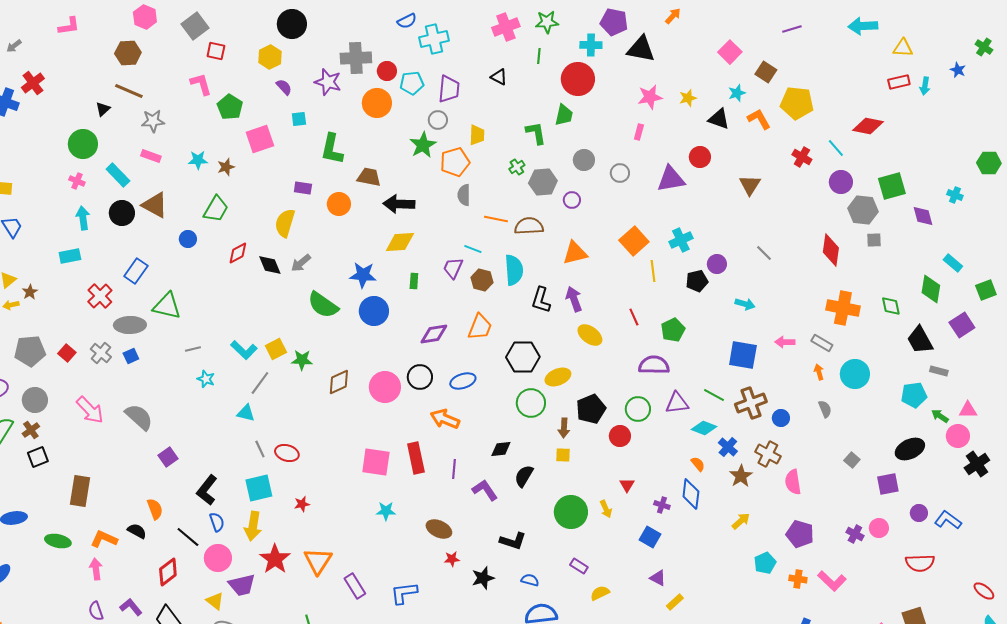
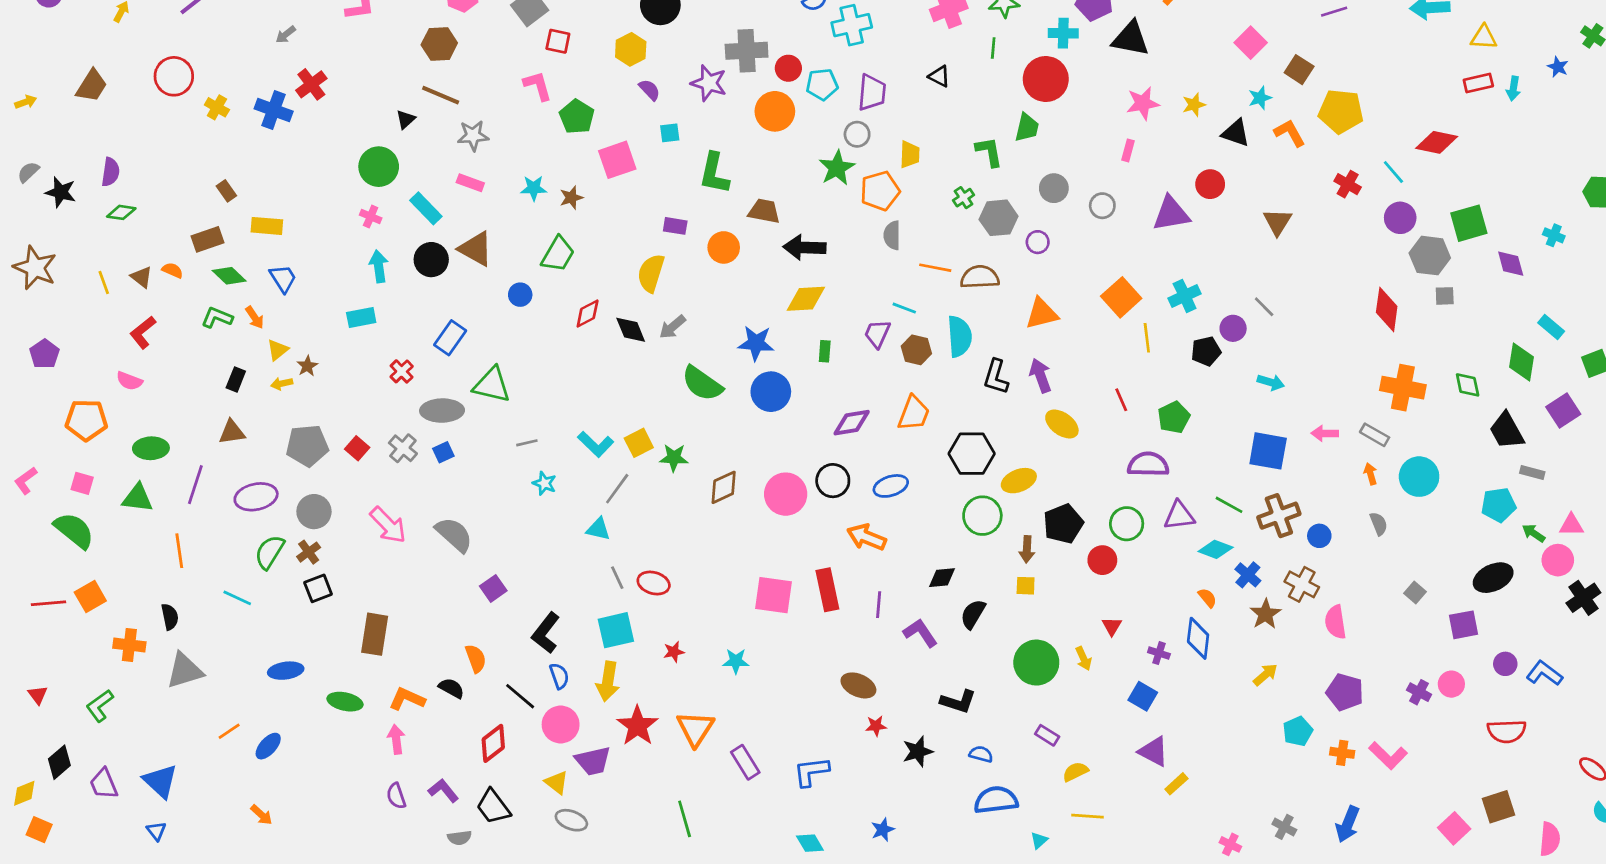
gray line: (764, 253) -> (1264, 307), moved
red cross: (100, 296) -> (402, 371), size x0.7
cyan star: (386, 511) -> (736, 661), moved
purple triangle: (658, 578) -> (1154, 751), size x1.4

